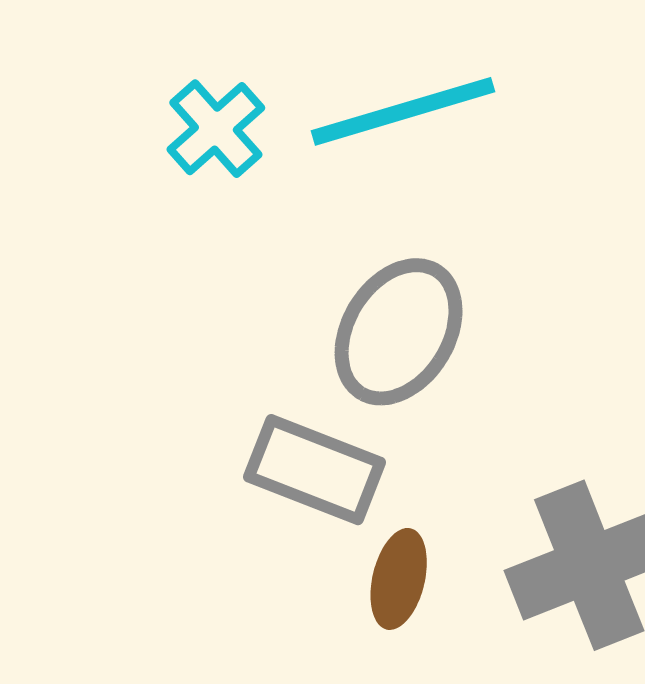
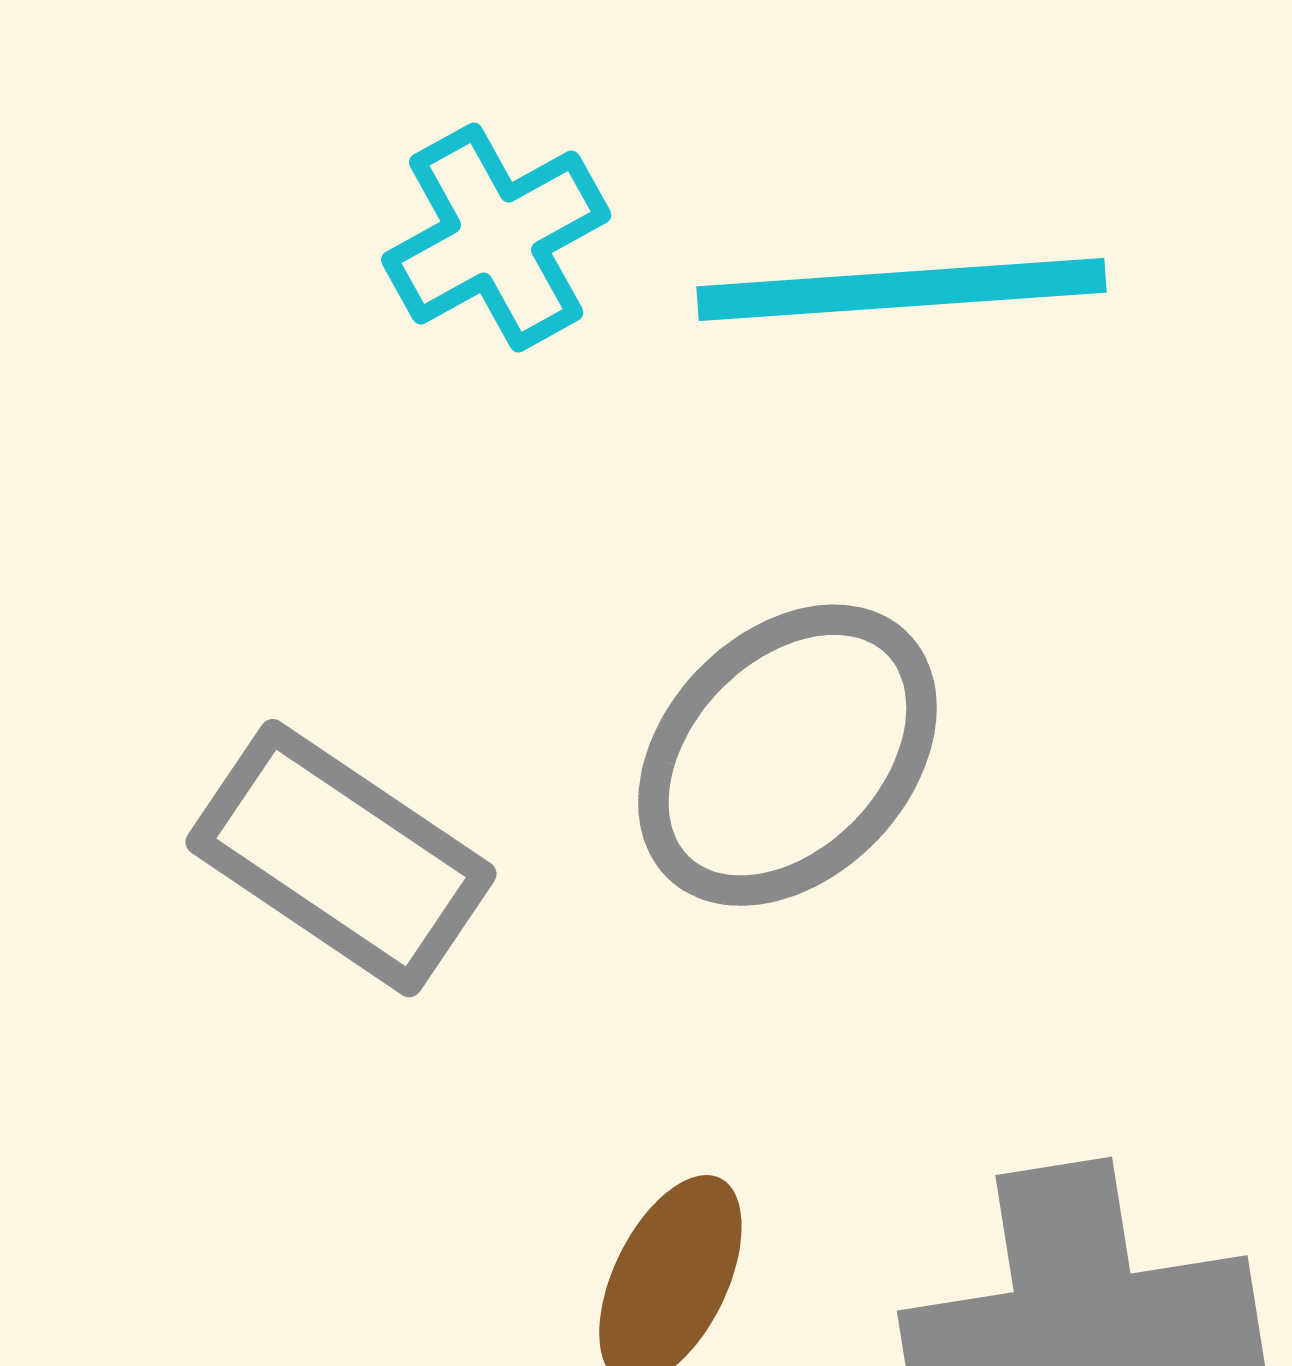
gray rectangle: (315, 470) -> (341, 858), moved

